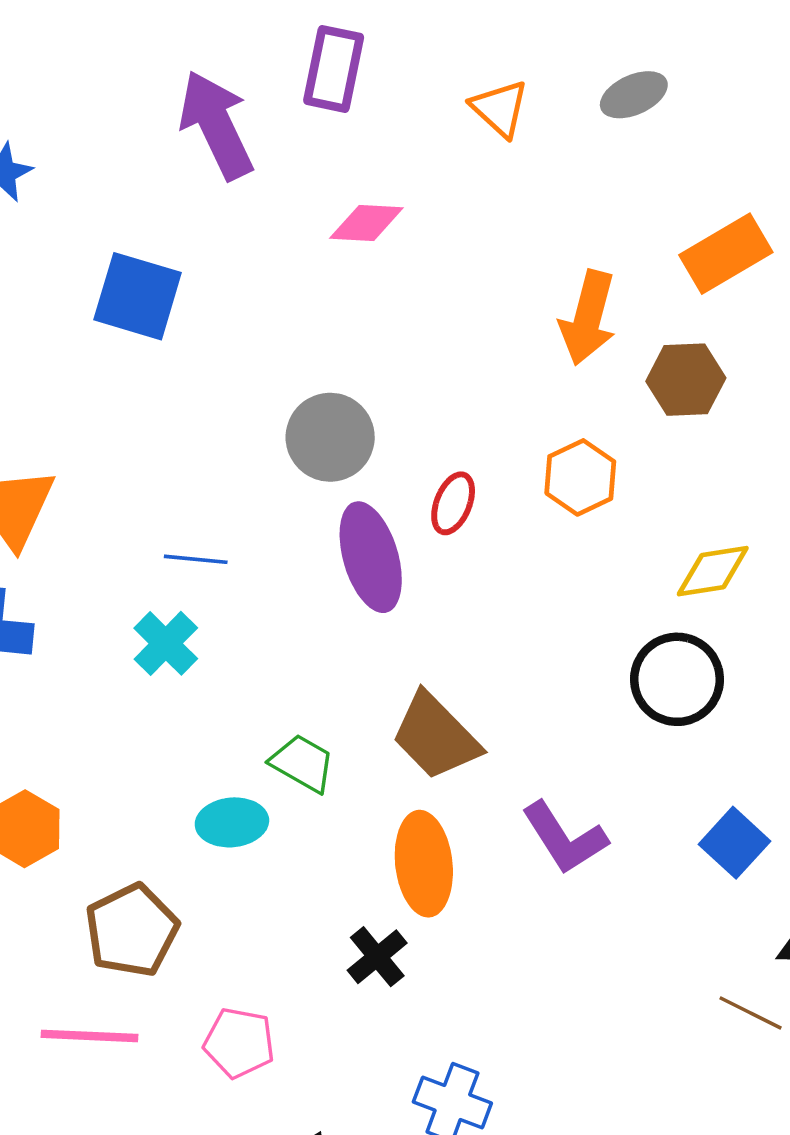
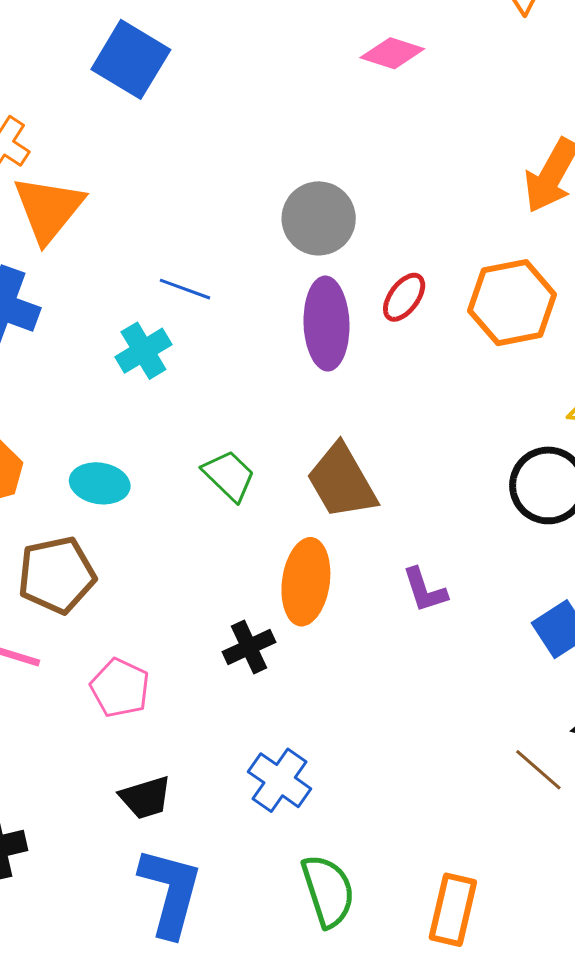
blue square: (138, 296) -> (131, 59), moved
orange hexagon: (580, 477) -> (512, 303), size x1.4
cyan ellipse: (232, 822) -> (100, 483), moved
purple L-shape: (564, 838) -> (425, 590), size x0.7

